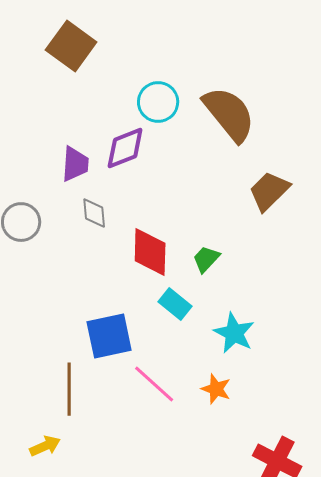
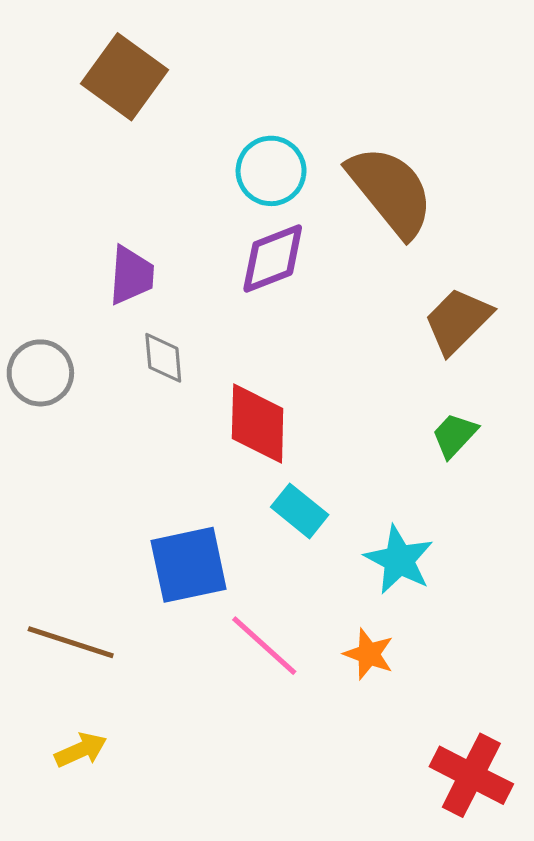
purple diamond: (125, 148) -> (273, 258), moved
green trapezoid: (206, 259) -> (455, 435), moved
brown line: (69, 389) -> (71, 642), moved, turned -72

